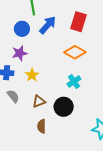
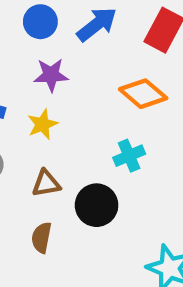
purple star: (20, 53) -> (51, 75), moved

